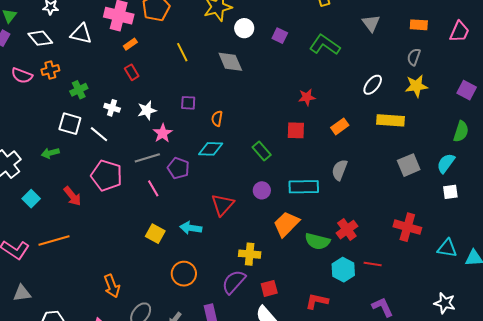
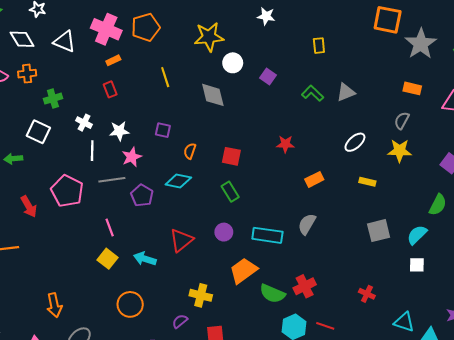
gray triangle: (371, 23) -> (346, 92), moved, turned 36
green L-shape: (325, 45) -> (313, 93), size x0.7
yellow rectangle: (390, 120) -> (367, 182), size x0.6
red square: (296, 130) -> (231, 156), moved
white line: (99, 134) -> (92, 151), moved, turned 42
pink line: (153, 188) -> (110, 228), moved
red cross: (407, 227) -> (367, 294), size x0.6
purple semicircle: (234, 282) -> (180, 321), size x0.6

